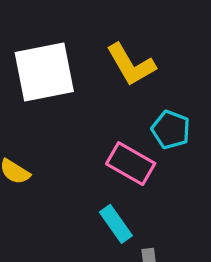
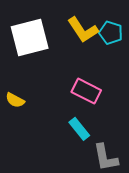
cyan pentagon: (171, 130) -> (111, 33), moved

